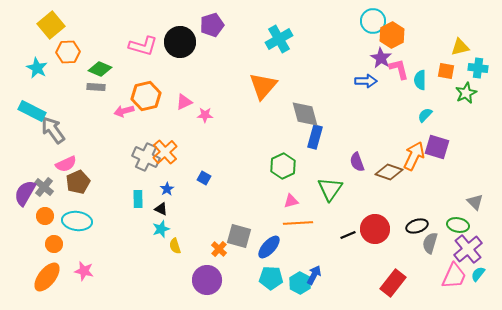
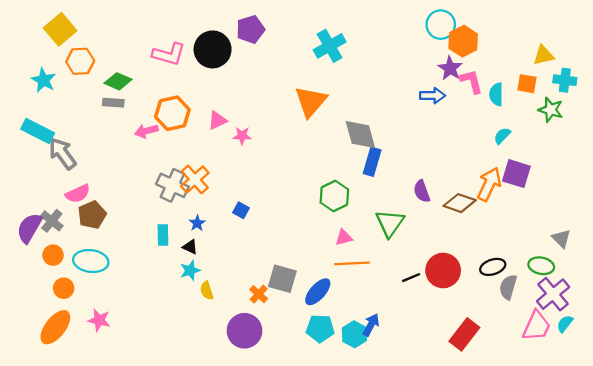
green star: (466, 93) -> (551, 110), turned -30

